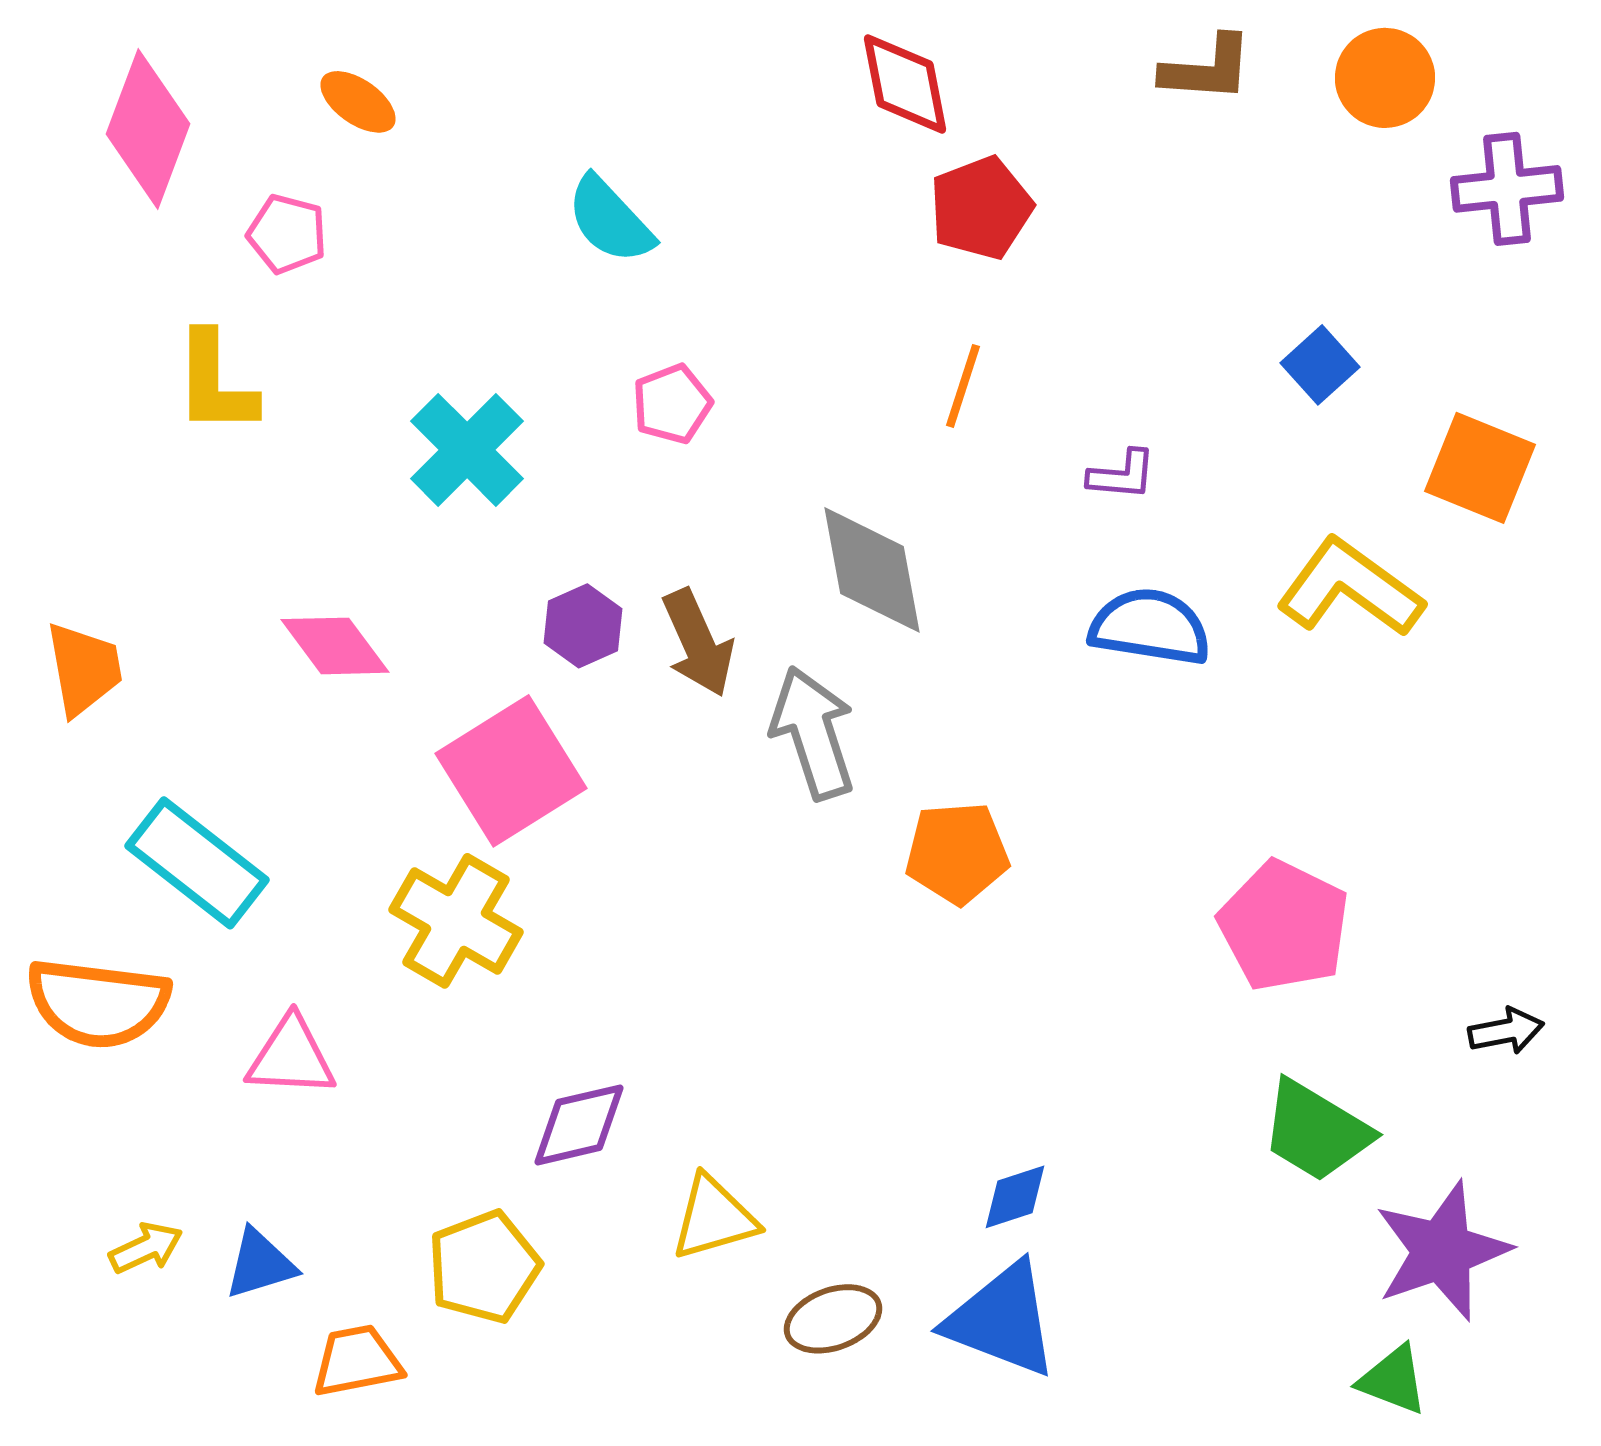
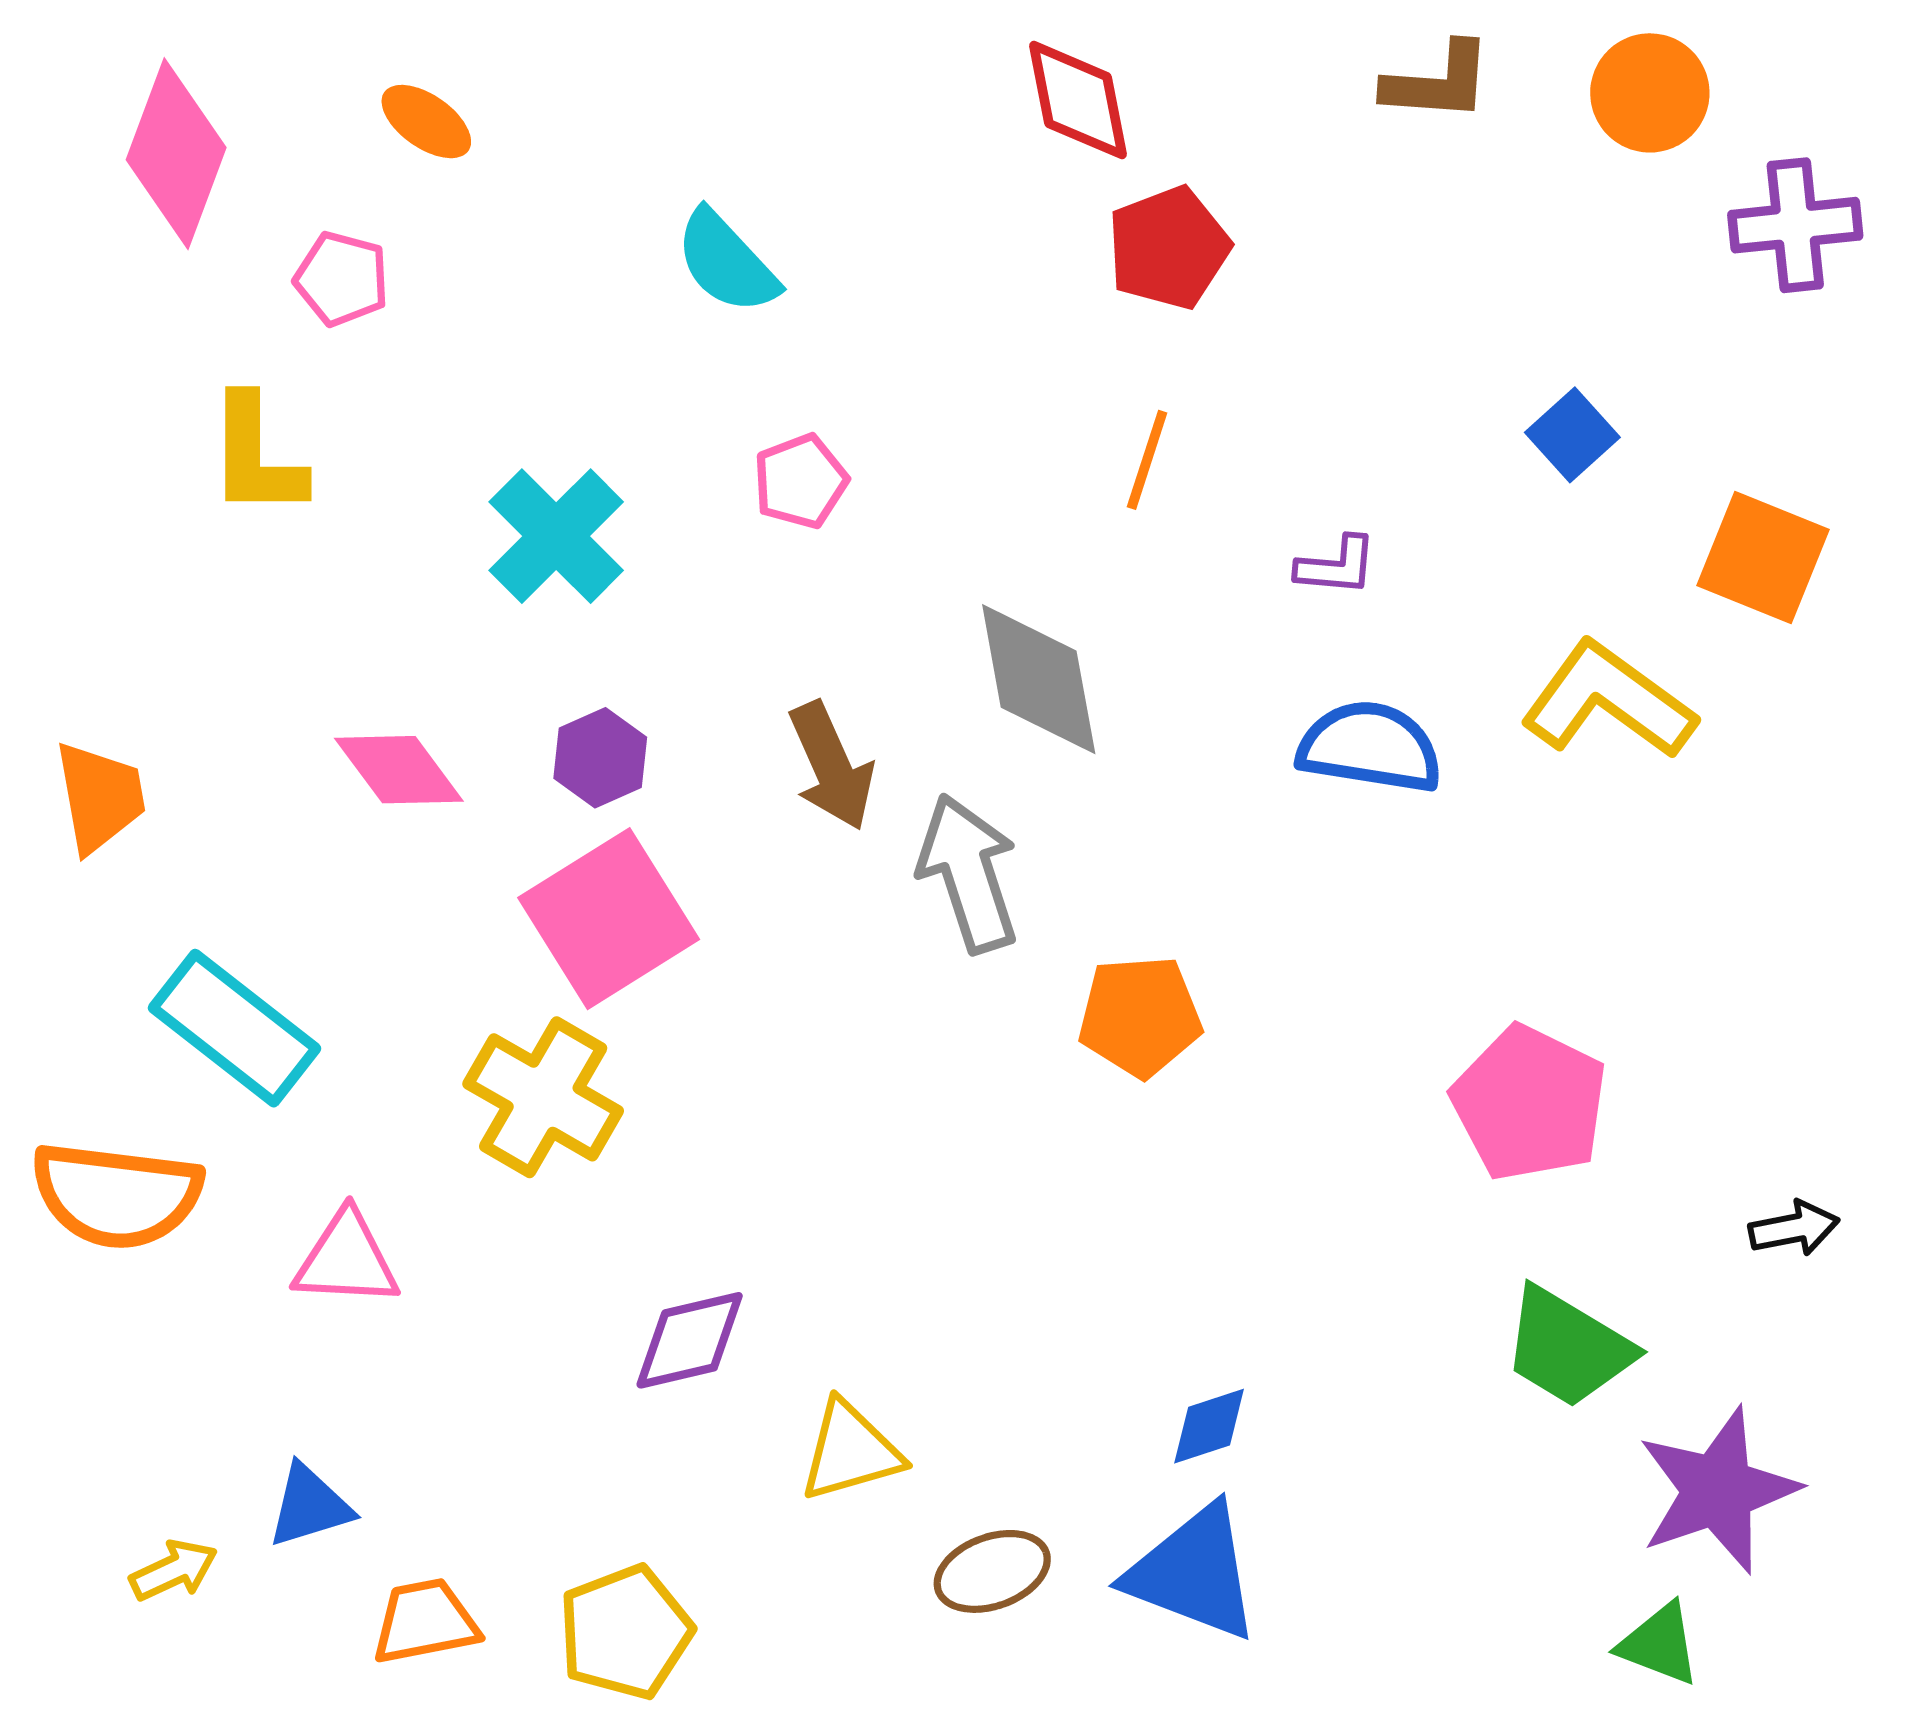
purple hexagon: (583, 626) -> (600, 758), moved
yellow arrow: (146, 1248) -> (174, 1570), moved
yellow pentagon: (484, 1267) -> (625, 1632), moved

